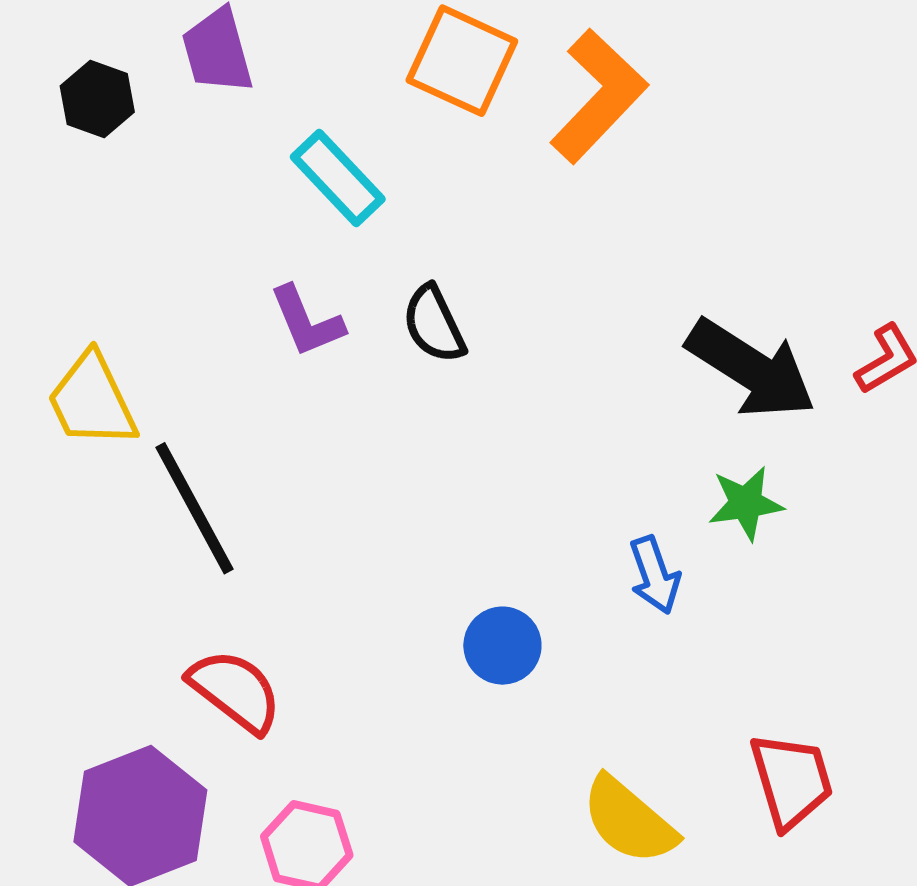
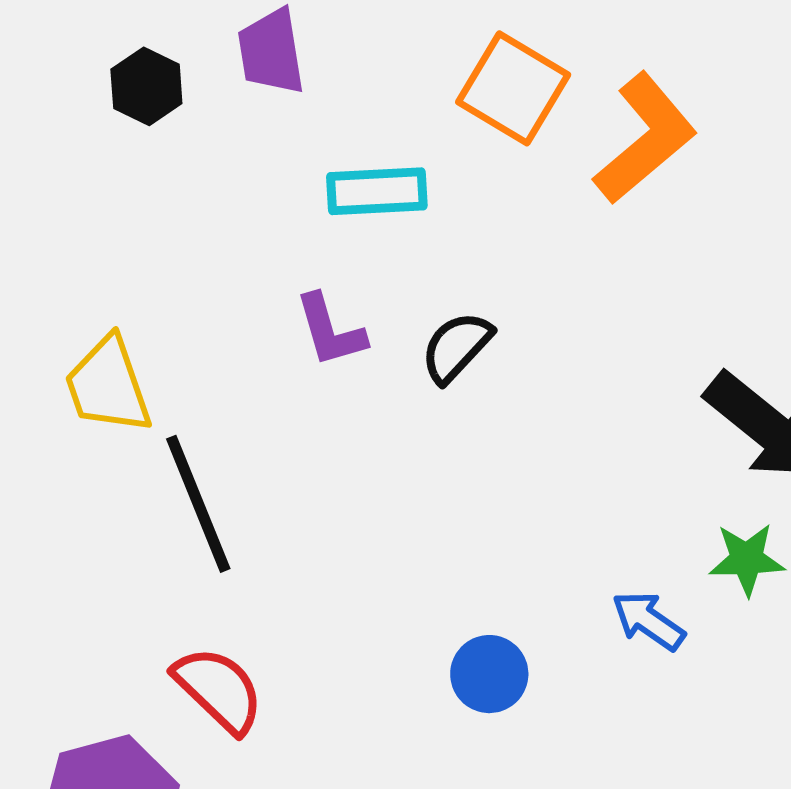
cyan rectangle: (338, 178) -> (377, 191), turned -56
black semicircle: (434, 324) -> (456, 347), turned 62
blue arrow: (655, 575) -> (648, 621), turned 138

